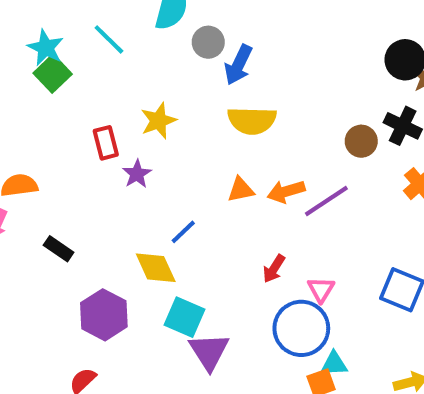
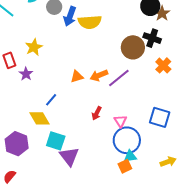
yellow semicircle: (252, 121) -> (90, 22), moved
brown circle: (361, 141) -> (133, 47), size x1.5
blue circle: (301, 328) -> (127, 140), moved

